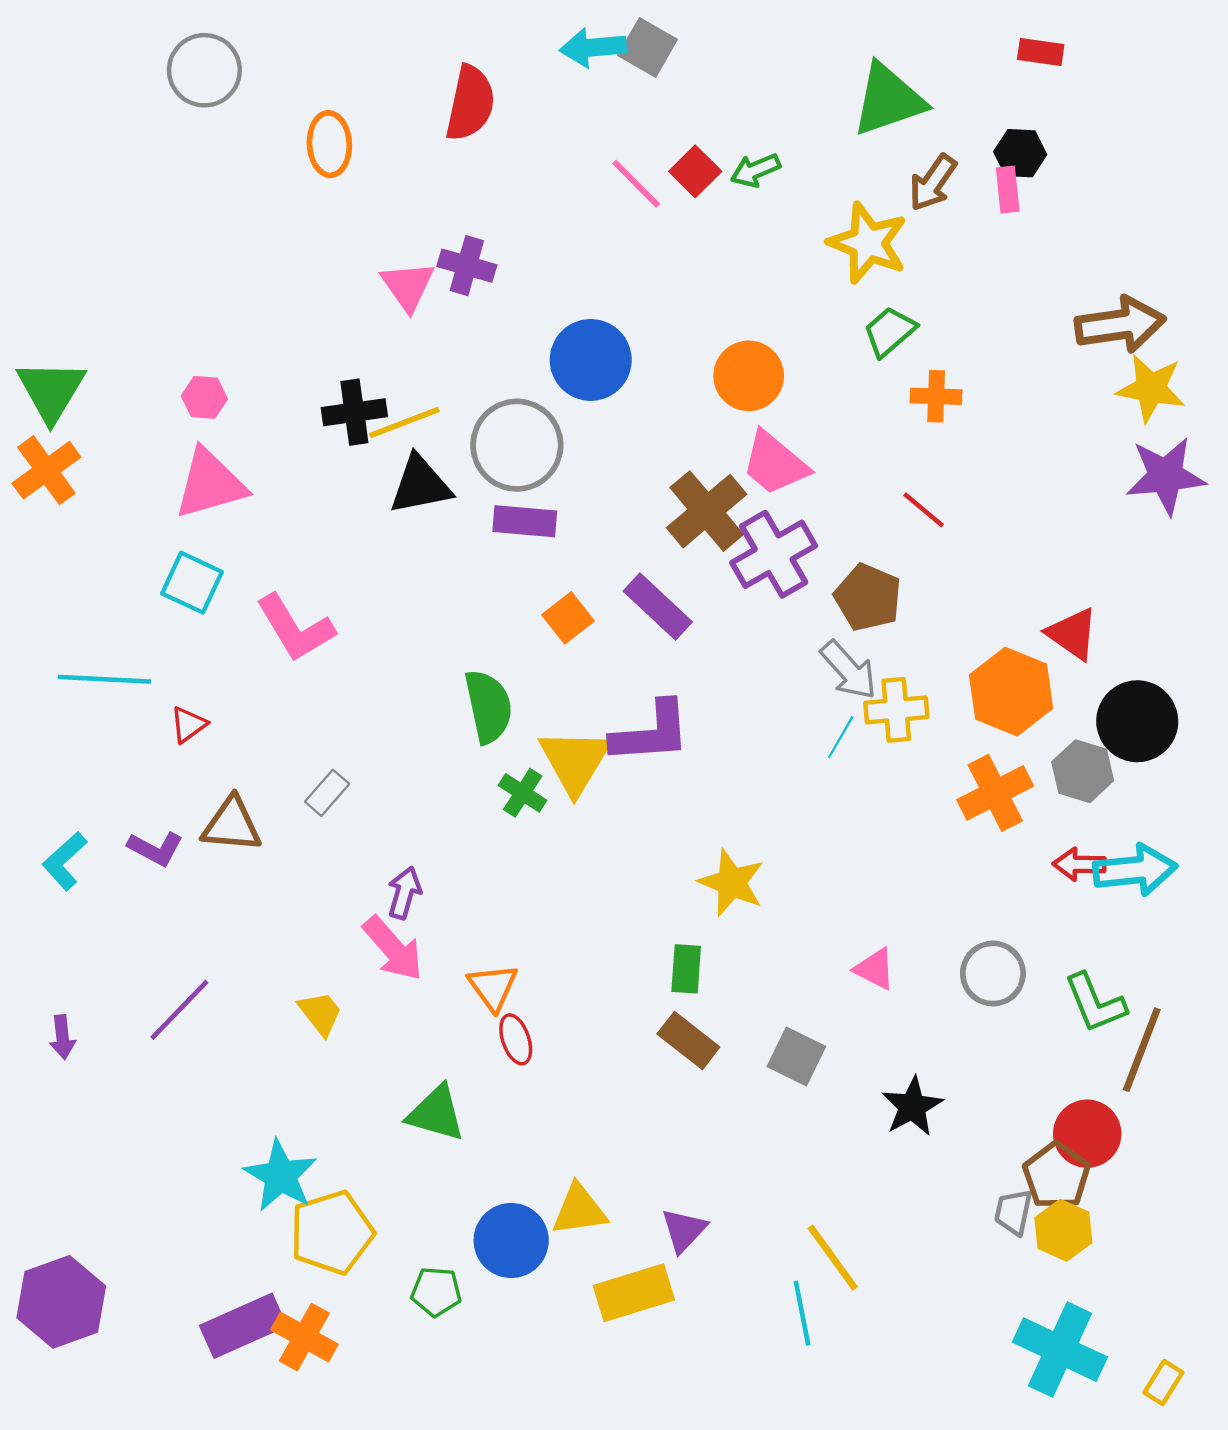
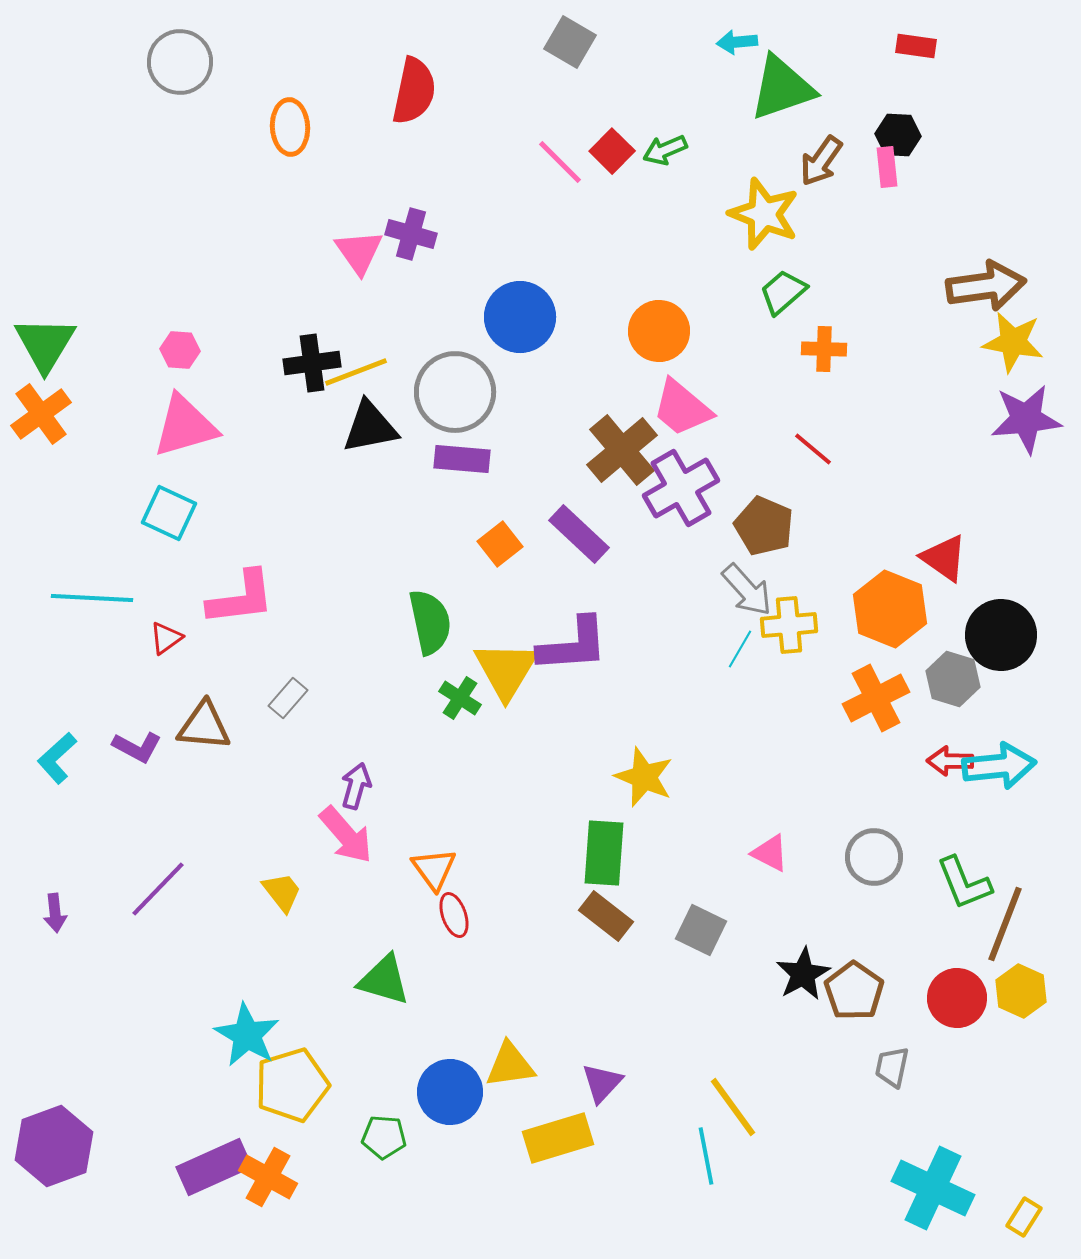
cyan arrow: (593, 47) -> (737, 42), moved, size x0.7
pink L-shape: (295, 628) -> (241, 598), moved, turned -66
green rectangle: (686, 969) -> (604, 853), size x1.5
brown pentagon: (1057, 1176) -> (854, 991), moved
yellow hexagon: (1063, 1230) -> (1021, 991), moved

